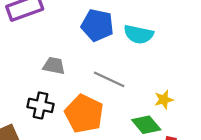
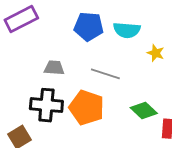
yellow star: (164, 100) -> (156, 53), moved, turned -30
black cross: (40, 105) -> (46, 105), size x1.4

